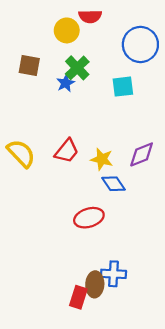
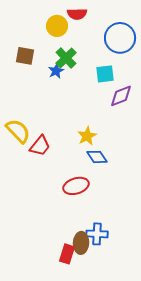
red trapezoid: (67, 151) -> (40, 146), moved
purple diamond: (142, 154) -> (121, 96), moved
yellow star: (102, 159) -> (87, 136), turned 30

